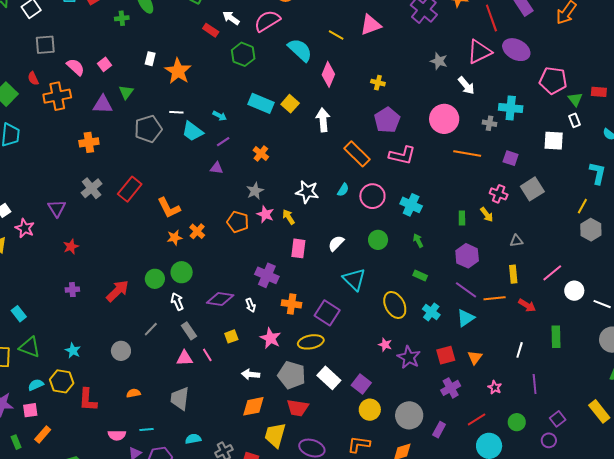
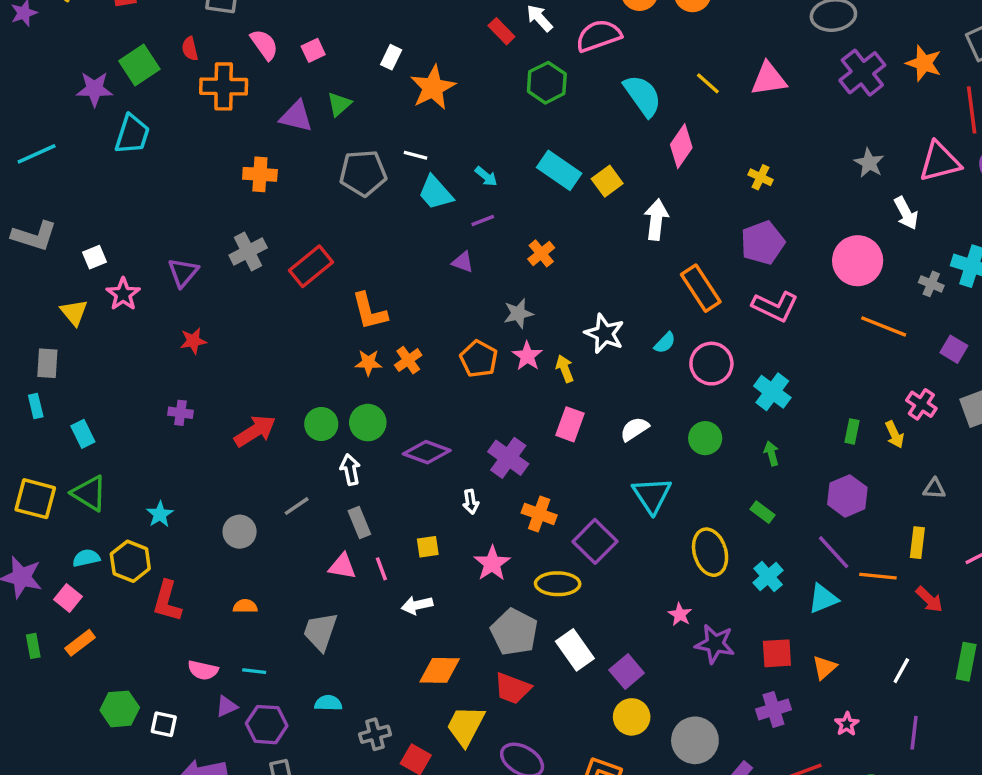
purple diamond: (220, 299) -> (427, 452), moved
purple star: (409, 357) -> (715, 644), turned -30
white arrow: (251, 374) -> (417, 605), moved, turned -30
pink square: (30, 410) -> (68, 598), turned 35

